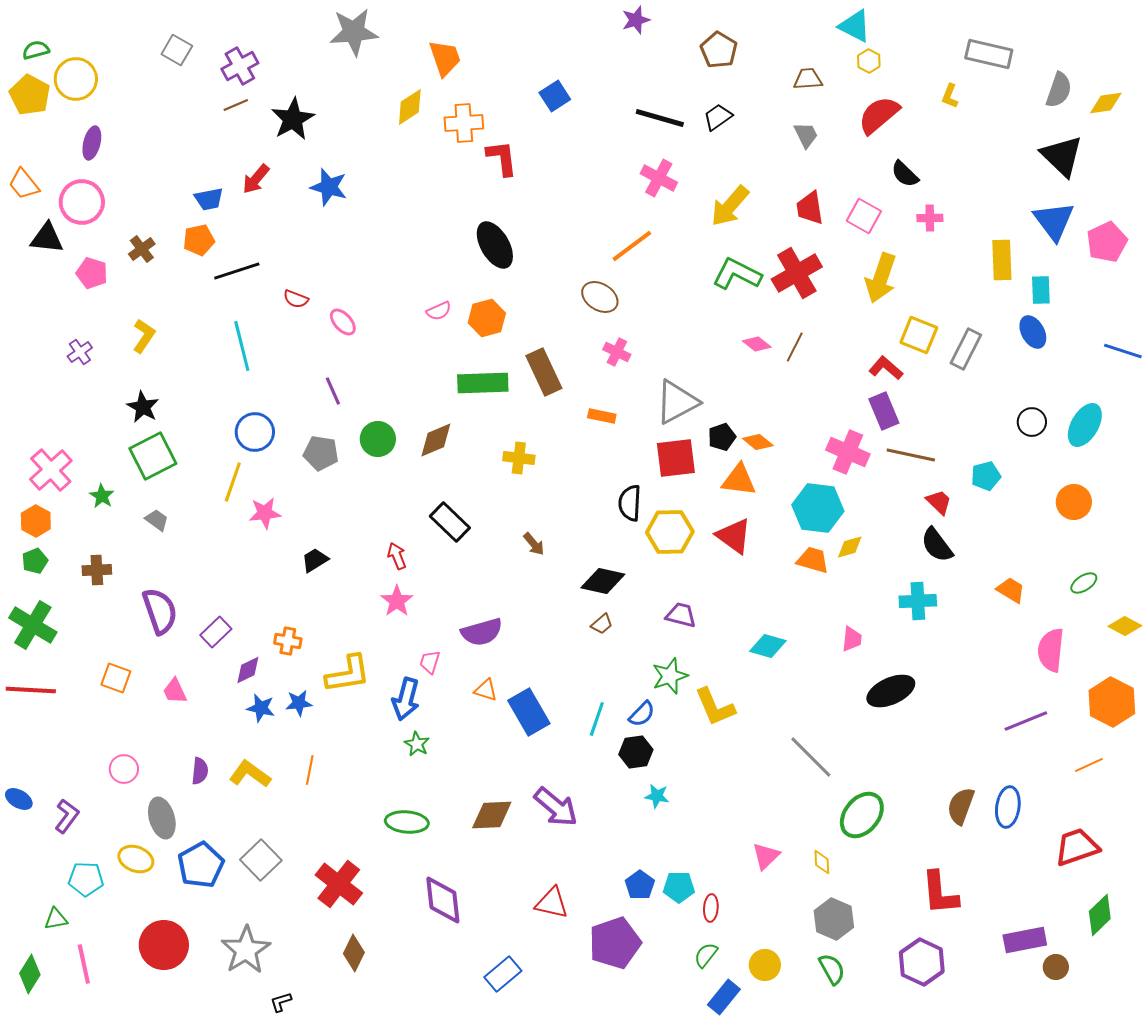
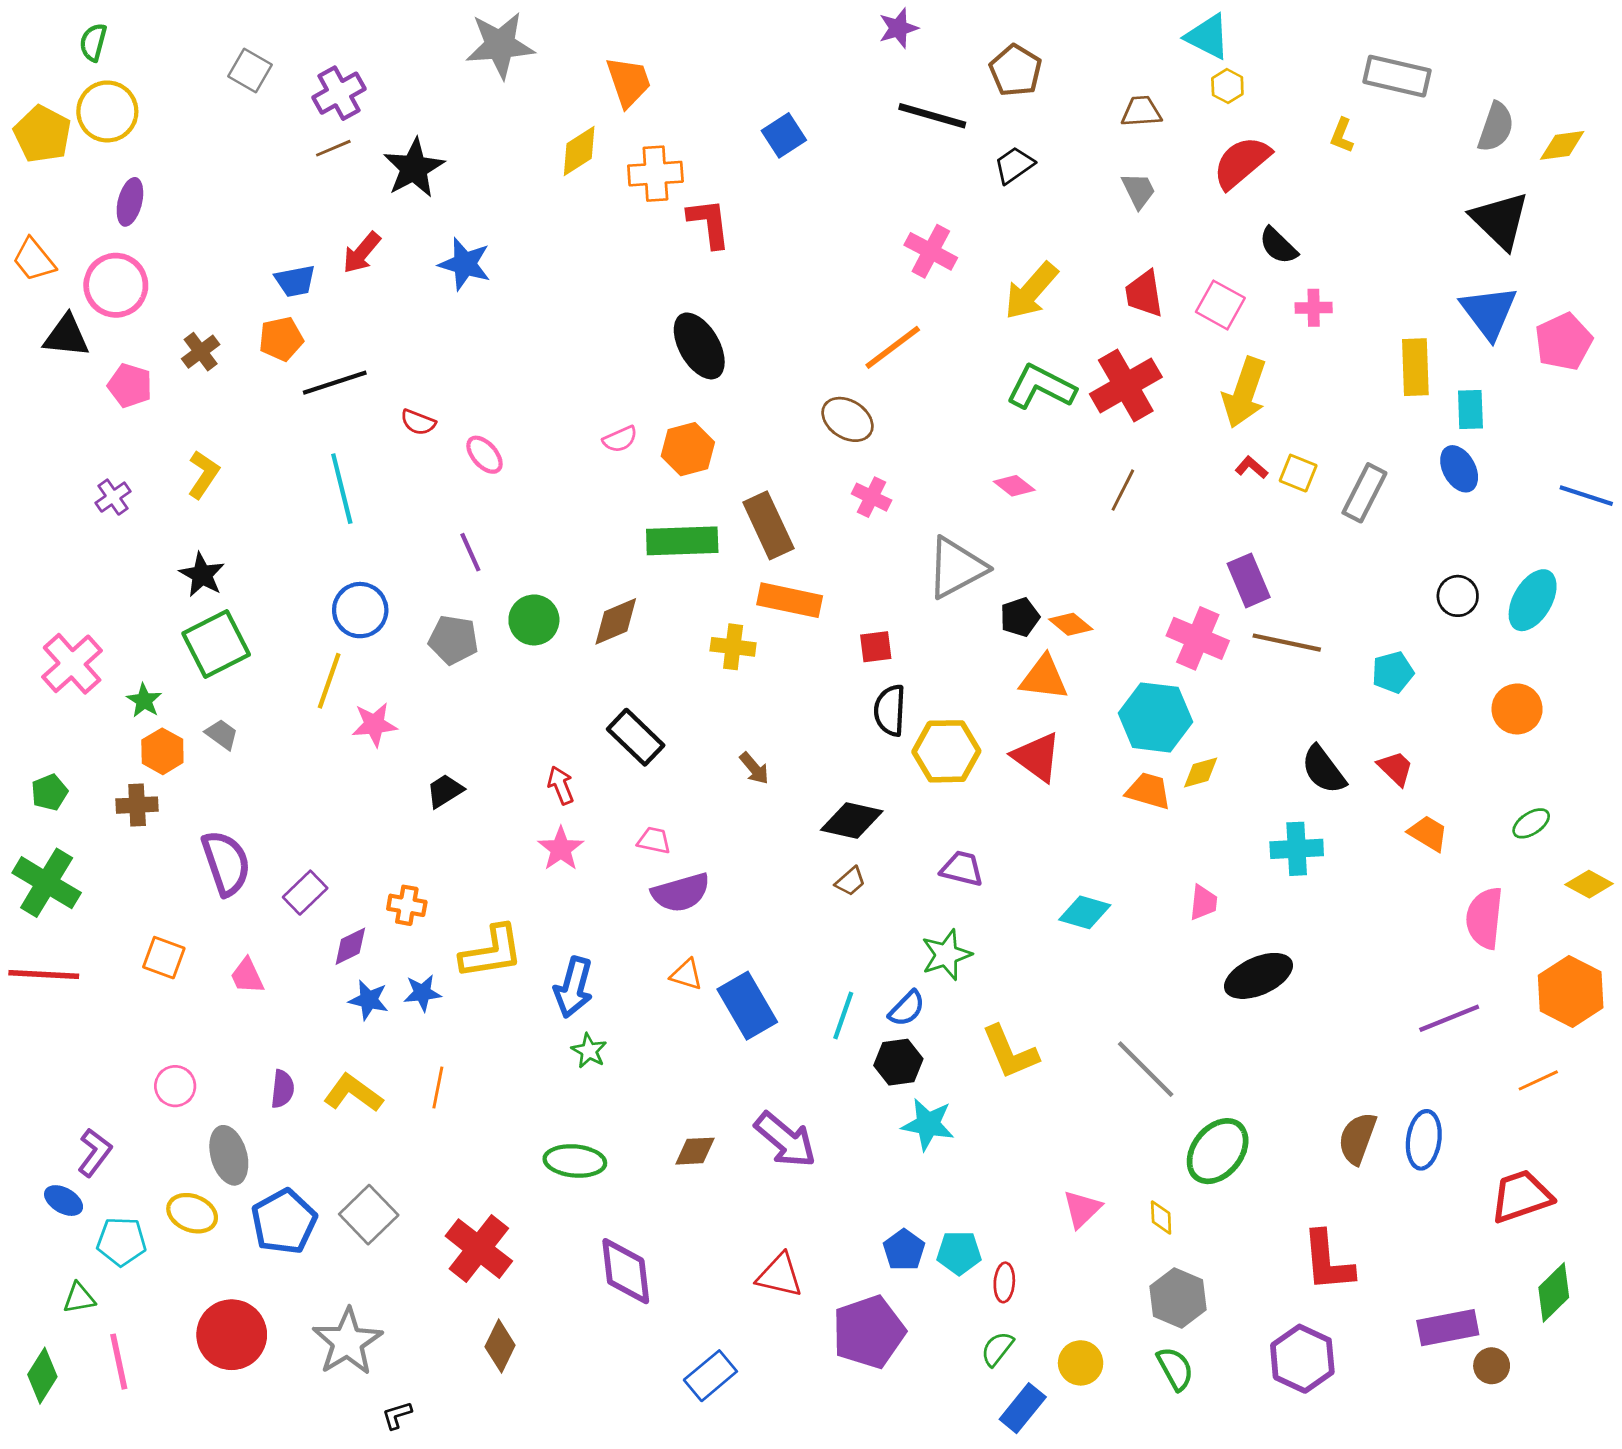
green semicircle: (36, 50) -> (93, 42), moved, turned -60
black line: (660, 118) -> (932, 116), moved
yellow square: (919, 335) -> (1298, 473), size x0.7
pink diamond: (757, 344) -> (1014, 486), moved
red L-shape: (886, 368) -> (1251, 467), moved, size x0.7
orange rectangle: (602, 416) -> (790, 600), moved, size x1.6
red square: (676, 458) -> (876, 647), moved, size x0.6
red trapezoid: (939, 502) -> (1396, 768), moved
orange hexagon: (36, 521) -> (162, 751), moved
pink trapezoid: (430, 662) -> (654, 840), moved, turned 85
yellow L-shape: (715, 707) -> (1010, 1052), moved
cyan star: (657, 796) -> (928, 1124), size x1.5
blue ellipse: (19, 799) -> (64, 1201), moved
brown diamond: (492, 815) -> (695, 1151), size x0.7

